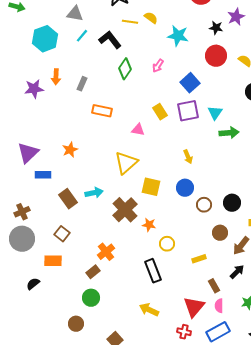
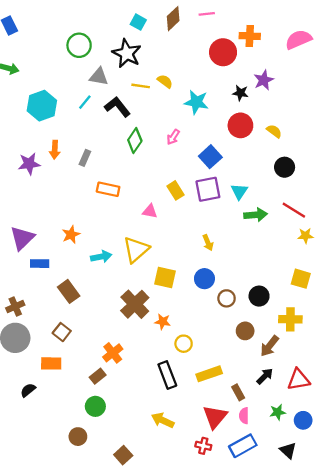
gray triangle: (75, 14) -> (99, 77), moved
cyan arrow: (94, 193) -> (101, 257), moved
yellow rectangle: (199, 259) -> (209, 374), moved, size x1.5

